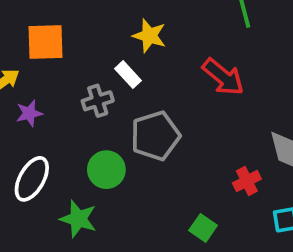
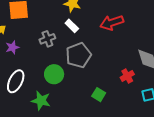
white rectangle: (128, 75) -> (72, 26), moved
red arrow: (223, 77) -> (112, 23), turned 125
green square: (203, 228) -> (99, 95), moved

